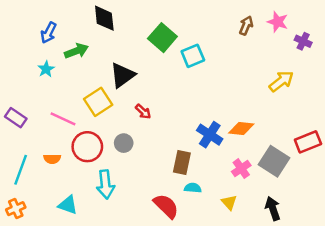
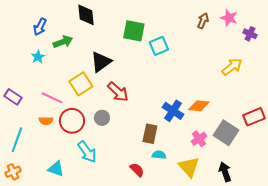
green square: (162, 38) -> (134, 31), turned -30
red arrow: (143, 112) -> (118, 92), size x1.6
orange semicircle: (52, 159) -> (46, 121), moved
cyan arrow: (105, 184) -> (87, 152), turned -30
yellow triangle: (229, 202) -> (189, 167), size x1.6
red semicircle: (166, 206) -> (137, 170), size x0.7

